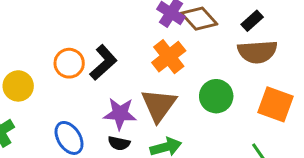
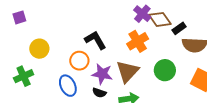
black rectangle: (252, 21) -> (179, 28), moved
orange circle: (69, 63) -> (79, 61), moved
black L-shape: (103, 63) -> (95, 40), turned -85

